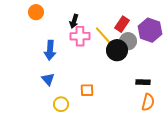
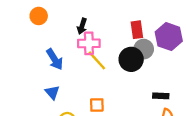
red rectangle: (122, 24) -> (137, 30), turned -42
yellow line: (103, 35) -> (97, 60), moved
blue arrow: (50, 50) -> (55, 59), turned -36

